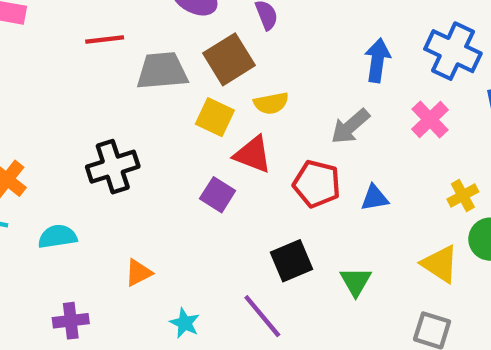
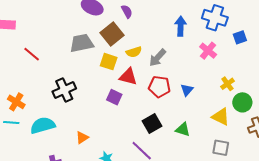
red line: (105, 40) -> (32, 54), moved, turned 54
gray arrow: (350, 126) -> (158, 58), moved
blue triangle: (375, 198) -> (187, 90), turned -32
cyan semicircle: (57, 236) -> (43, 125), size x1.4
green triangle: (356, 281) -> (183, 129), turned -35

